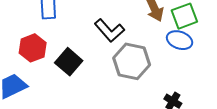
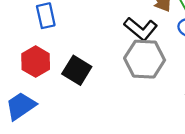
black L-shape: (109, 30) -> (141, 29), moved

